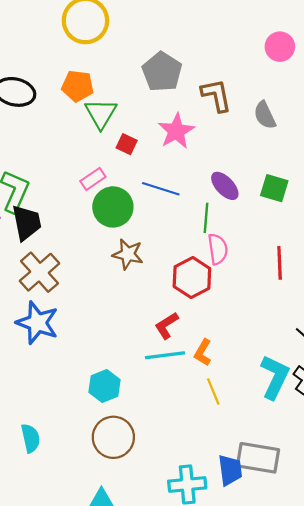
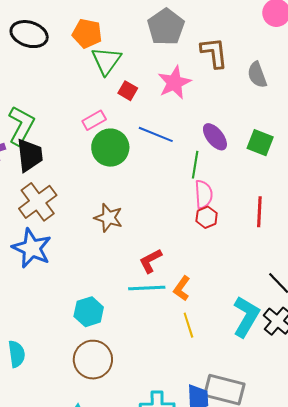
brown star: (128, 254) -> (108, 218), moved
red hexagon: (192, 277) -> (207, 217), moved, size x0.6

